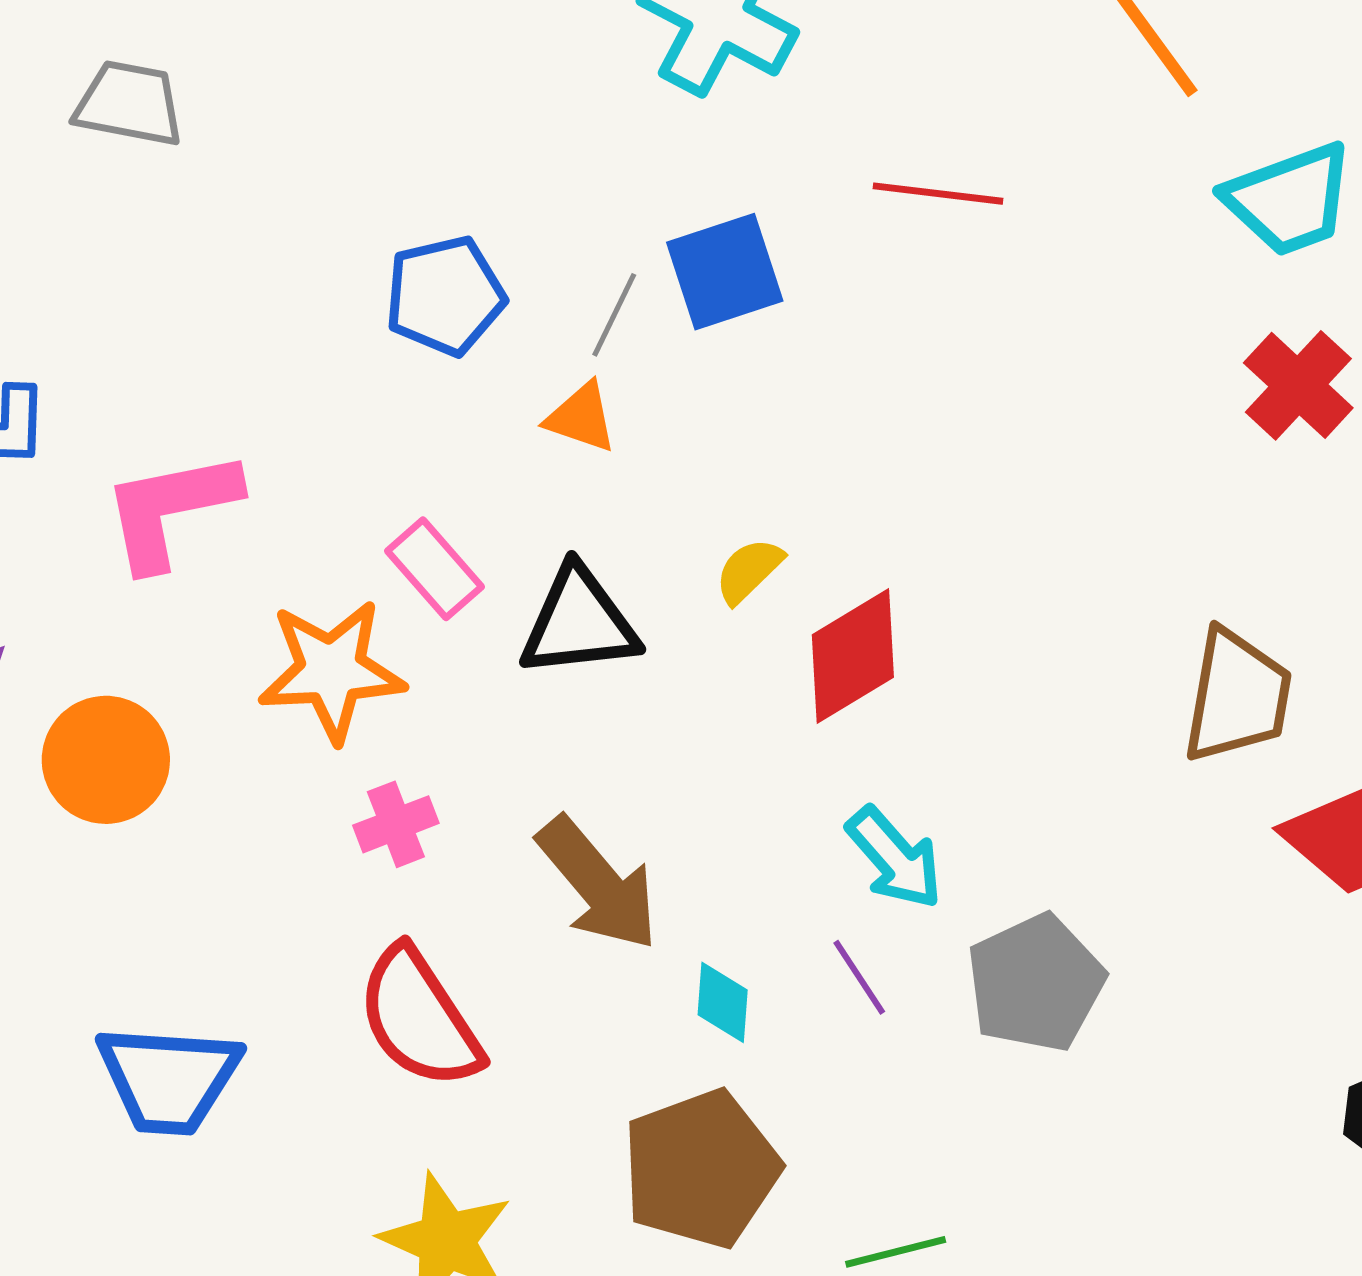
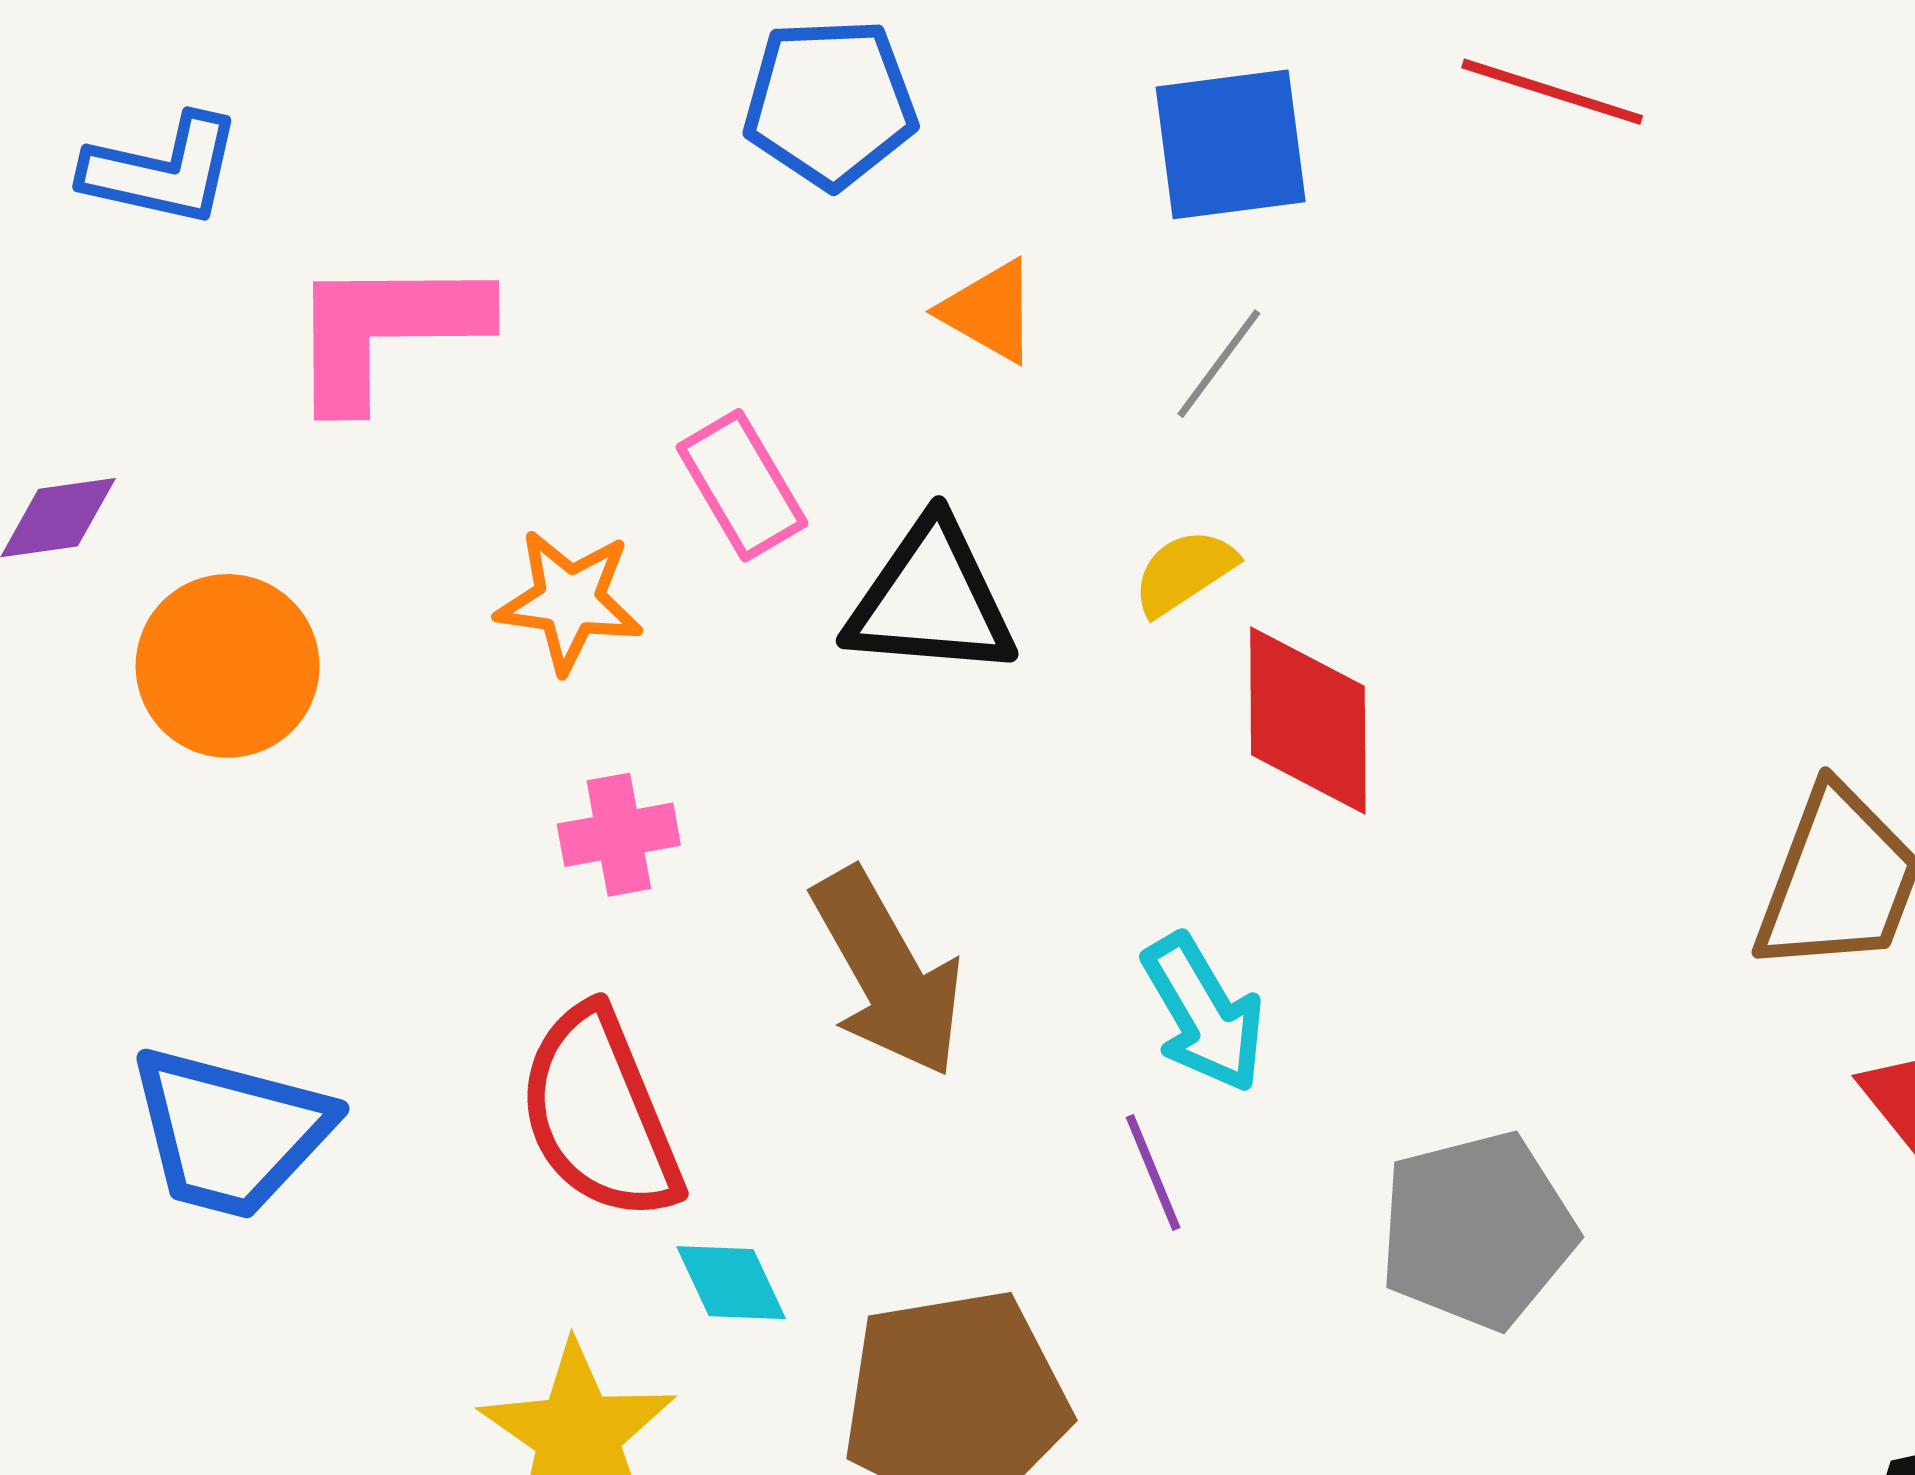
gray line: (614, 315) -> (1219, 364), moved
red diamond: (853, 656) -> (1308, 720), turned -70
orange star: (331, 671) -> (569, 601), size x0.7
cyan arrow: (895, 858) -> (1204, 1013), moved
purple line: (859, 977) -> (1153, 1172), moved
cyan diamond: (723, 1002) -> (731, 1283), moved, turned -40

